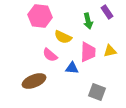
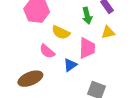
yellow triangle: (110, 51) -> (108, 32), moved
blue triangle: (72, 68) -> (70, 65), turned -40

